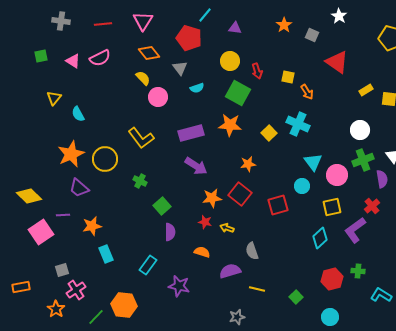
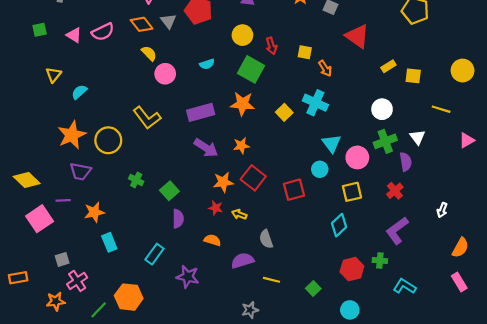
orange diamond: (149, 53) -> (142, 24), moved
gray triangle: (180, 68) -> (168, 21), moved
cyan semicircle: (78, 114) -> (79, 92), turned 77
orange star: (248, 164) -> (241, 146), moved
green cross: (140, 181) -> (136, 180), moved
purple trapezoid: (79, 188) -> (80, 171), turned -30
purple L-shape: (355, 230) -> (397, 230), moved
orange star: (56, 309) -> (56, 301), turned 30

